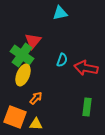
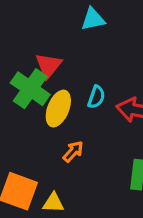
yellow ellipse: (23, 75) -> (58, 109), moved
orange arrow: (36, 98) -> (73, 152), moved

